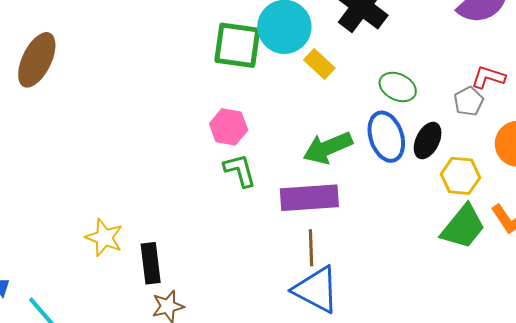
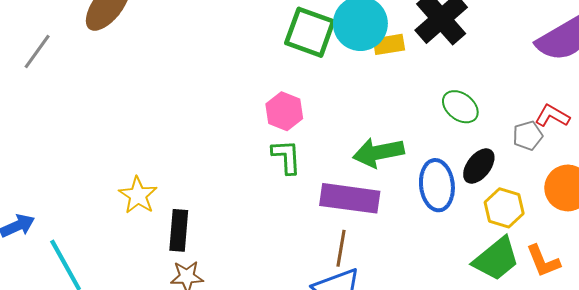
yellow rectangle: (319, 64) -> (389, 44), moved, turned -64
blue ellipse: (386, 137) -> (437, 185), moved

